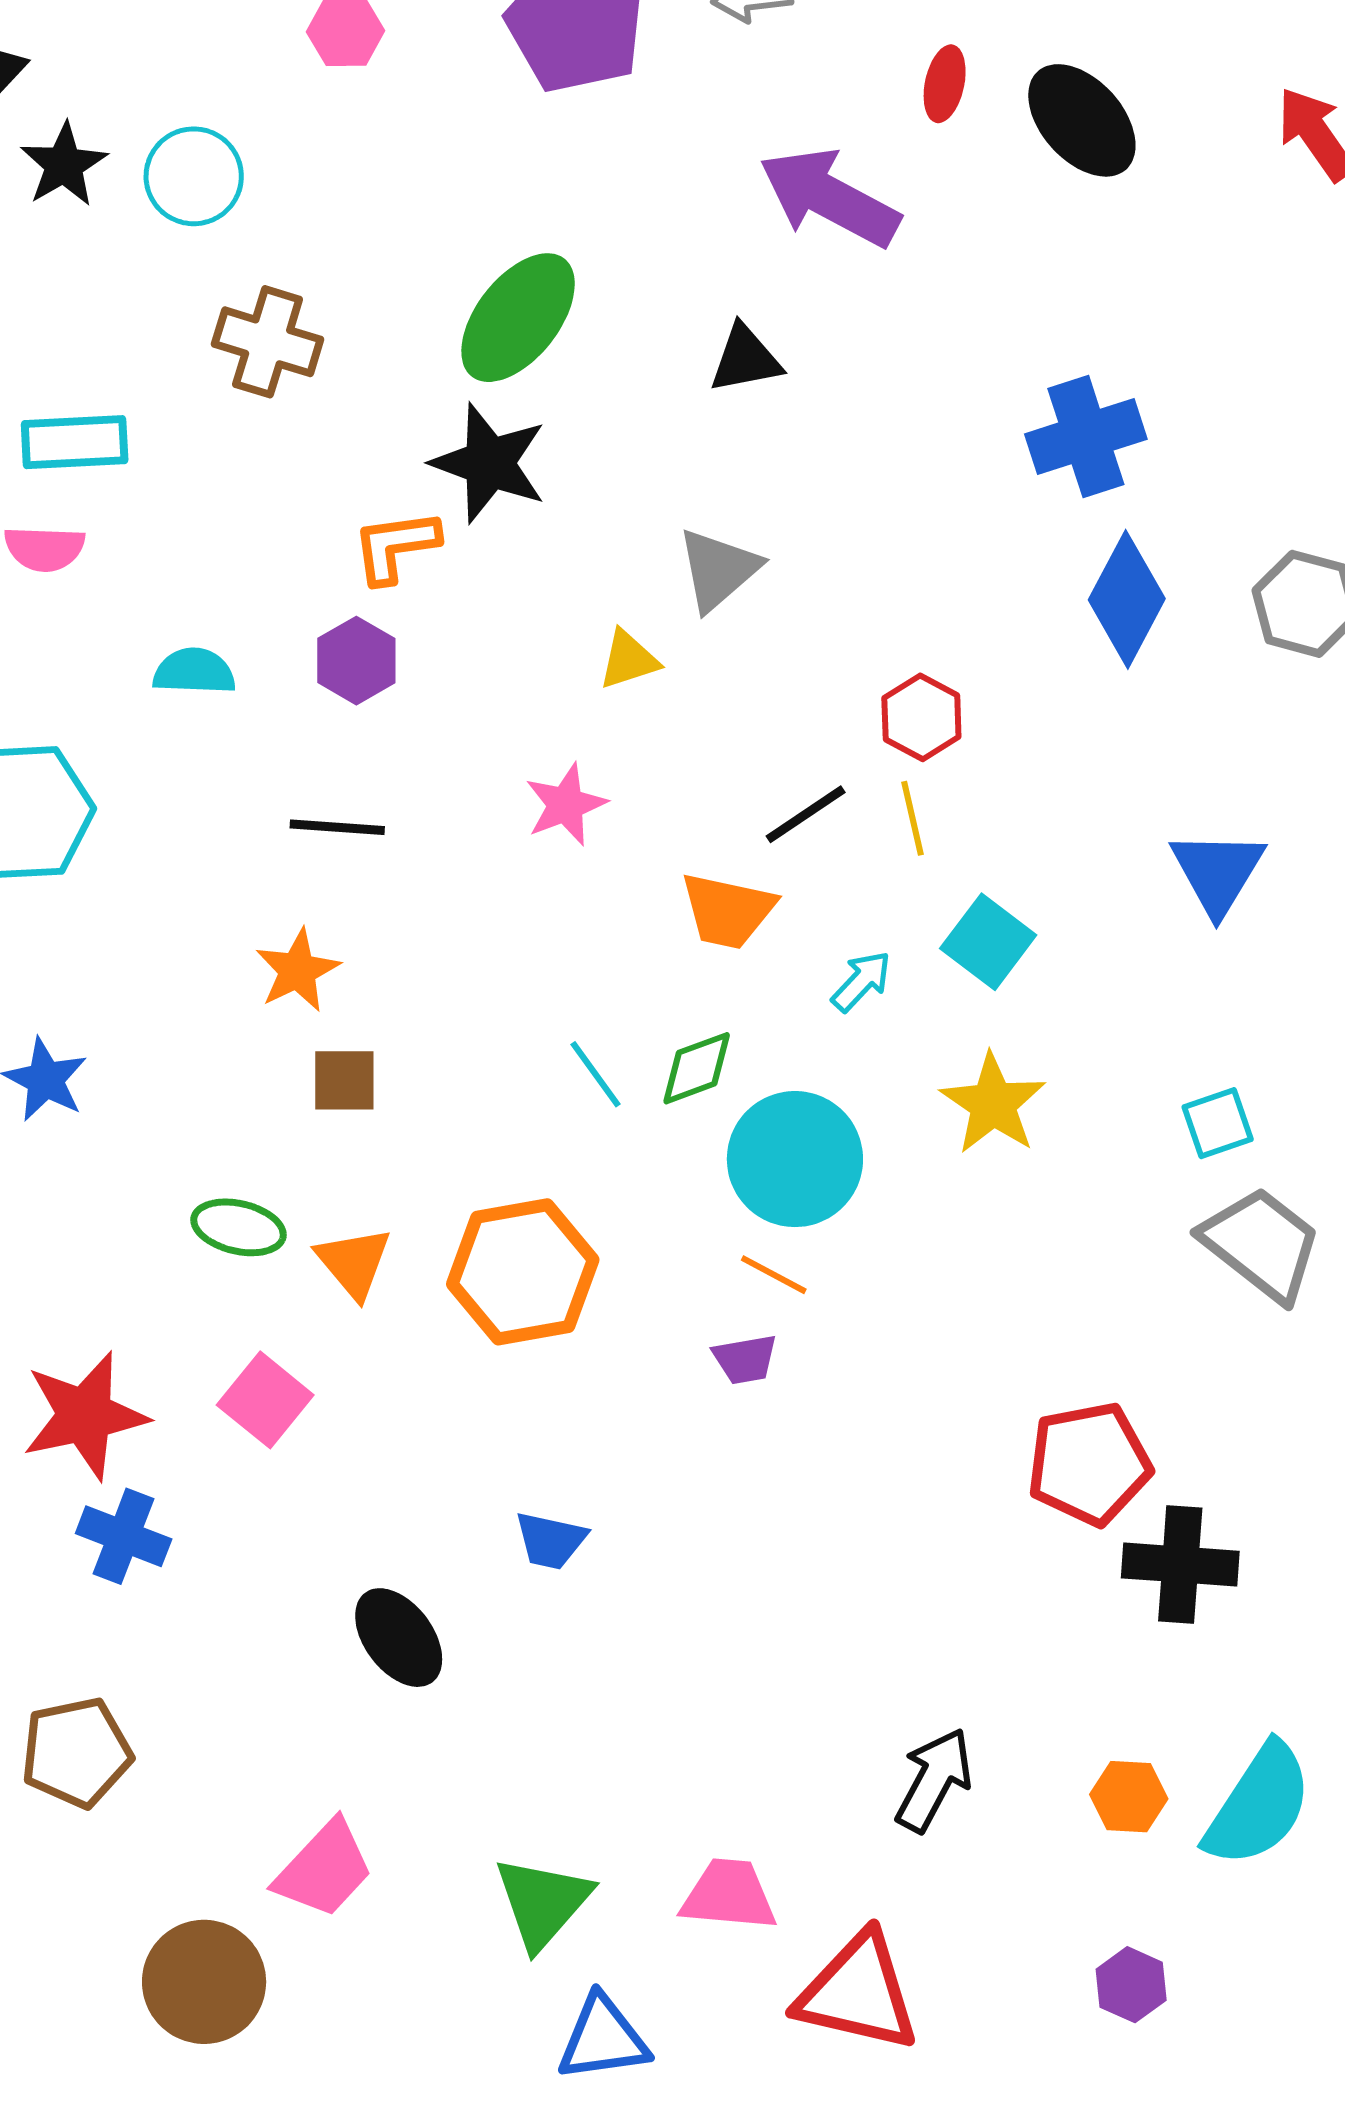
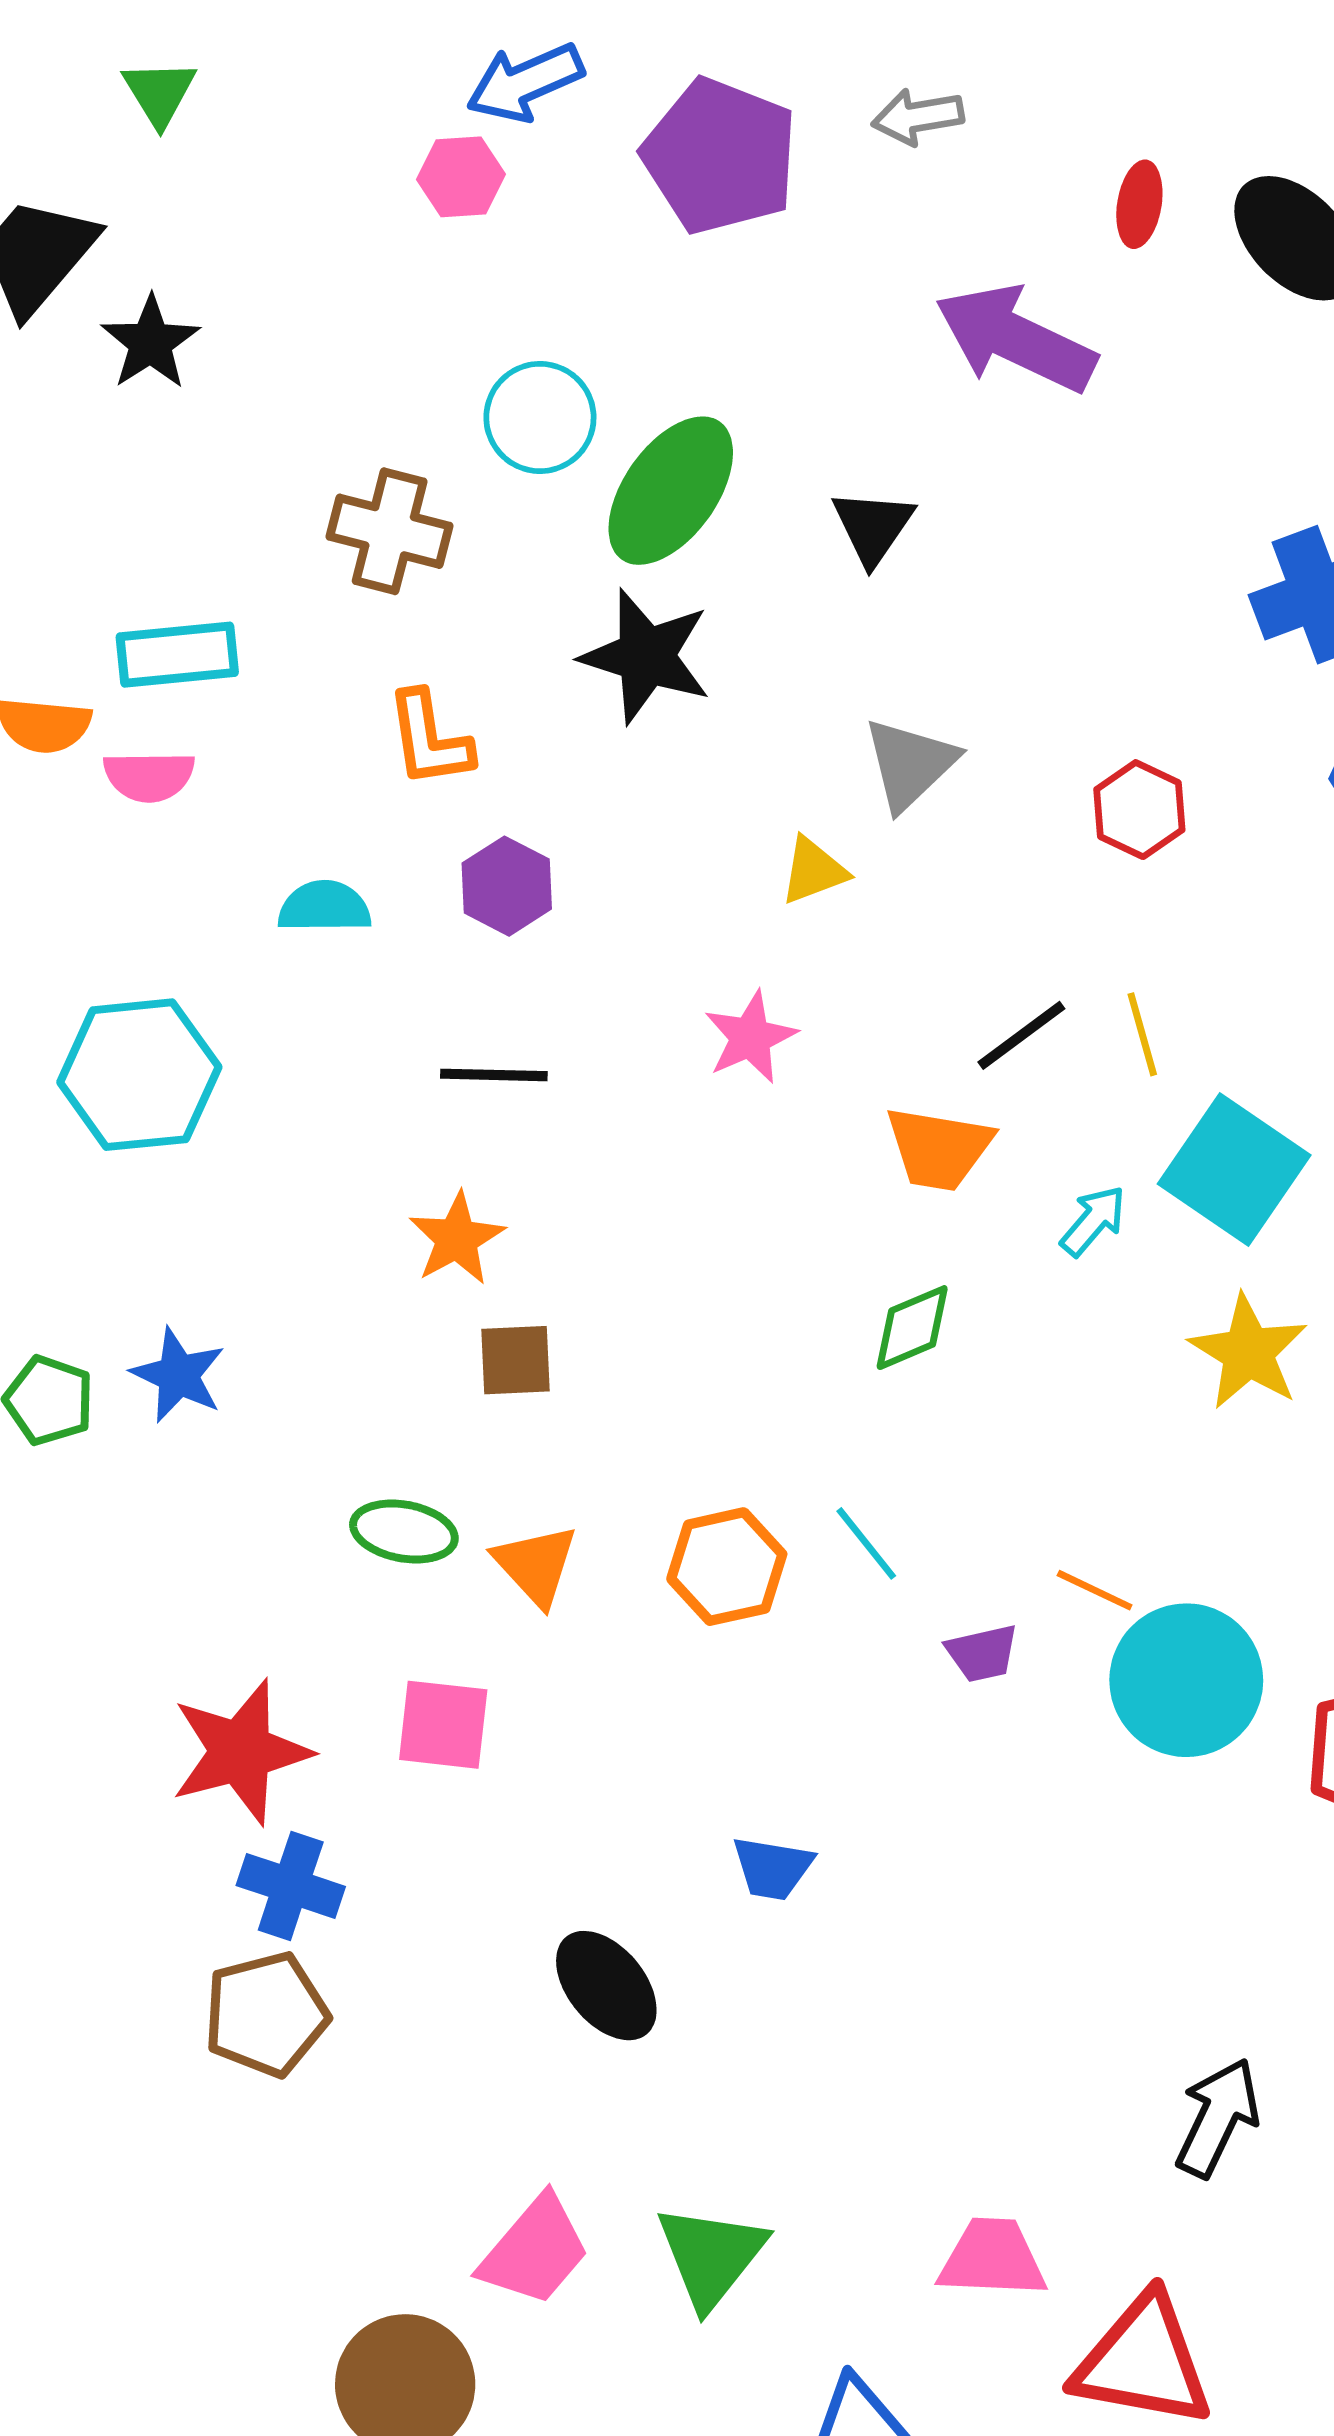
cyan circle: (194, 176) -> (540, 417), moved
black triangle: (745, 359) -> (873, 527), moved, turned -42
orange L-shape: (396, 546) -> (429, 739), moved, turned -88
red hexagon: (921, 717) -> (1139, 810), moved
cyan square: (988, 942) -> (1234, 1170), size x1.4
cyan line: (596, 1074) -> (866, 1543), moved
cyan circle: (795, 1159) -> (1186, 1680), moved
orange hexagon: (523, 1272) -> (727, 1567), size x0.7
orange line: (774, 1275) -> (1095, 1590), moved
pink square: (265, 1400) -> (443, 1725), turned -30
brown pentagon: (76, 1752) -> (266, 2014), moved
green triangle: (543, 1902) -> (711, 2256), moved

